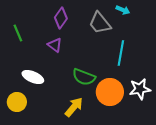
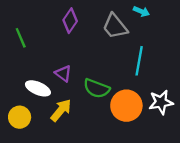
purple triangle: (55, 45) -> (63, 73), moved
yellow arrow: (74, 107) -> (61, 110), moved

